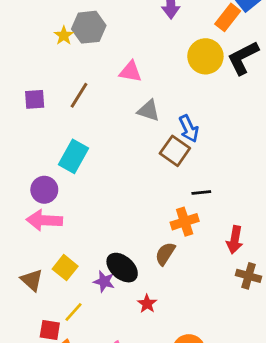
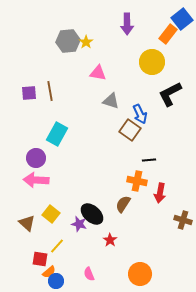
yellow star: (64, 36) -> (86, 42), moved
black L-shape: (243, 58) -> (170, 94), moved
brown line: (79, 95) -> (50, 91), moved, turned -42
orange cross: (185, 222) -> (137, 181), turned 30
red arrow: (235, 240) -> (160, 193), moved

